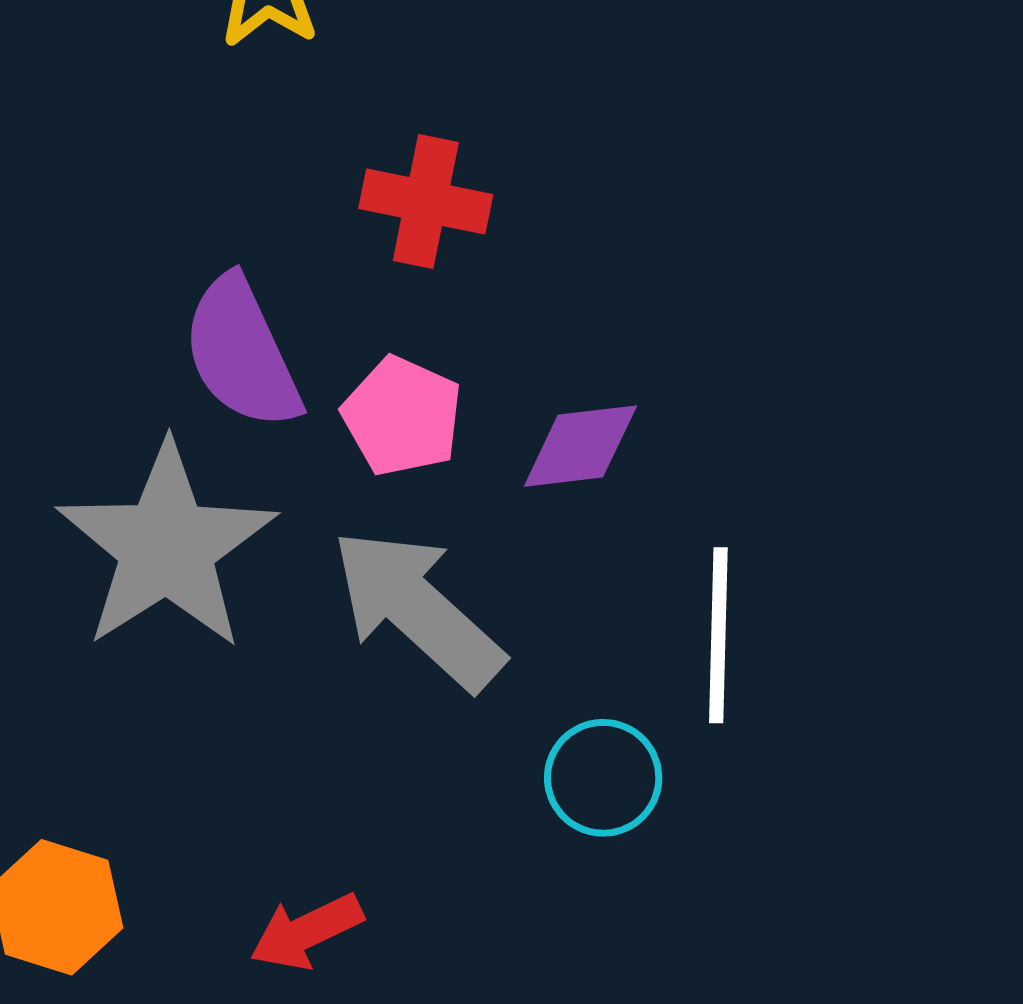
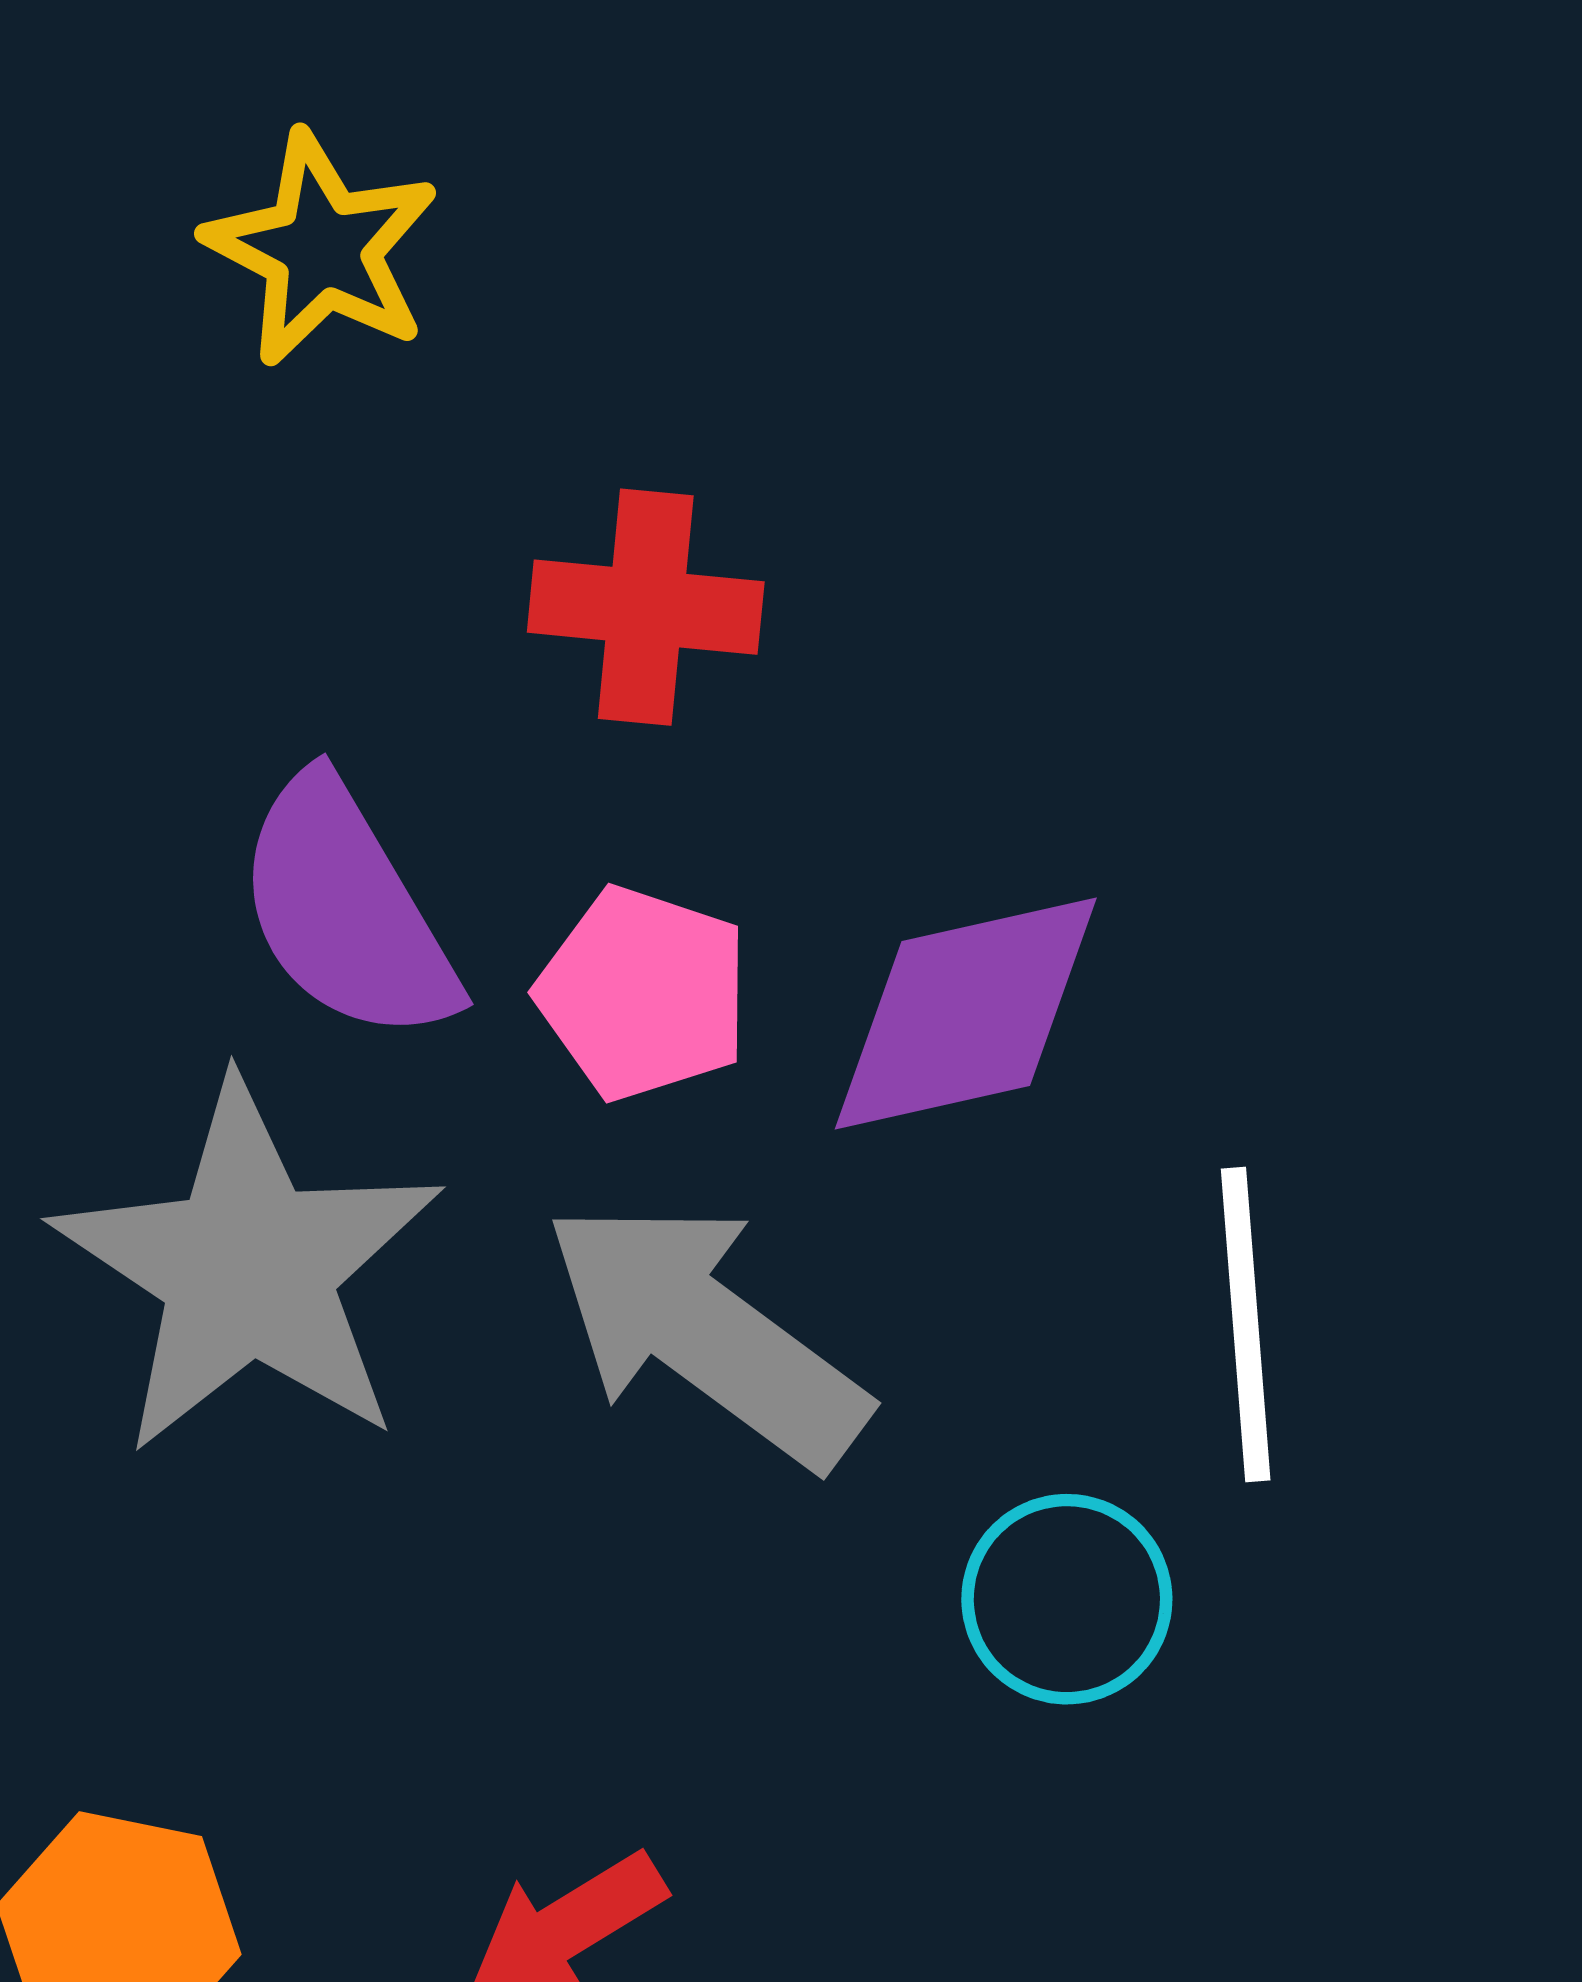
purple diamond: (580, 446) -> (966, 1014), size x1.4

